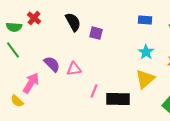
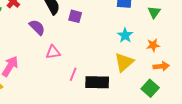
purple semicircle: (52, 64) -> (37, 27), moved

